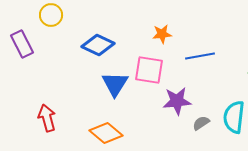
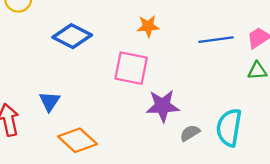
blue line: (200, 56) -> (216, 40), moved
blue triangle: (115, 84) -> (49, 101), moved, size x0.7

